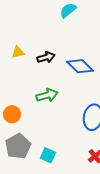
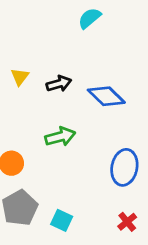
yellow triangle: (18, 52) -> (20, 77), turned -40

